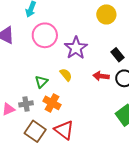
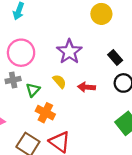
pink circle: (45, 35) -> (21, 53), moved
red arrow: (101, 76) -> (87, 87), moved
gray cross: (26, 104) -> (13, 80), moved

